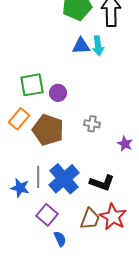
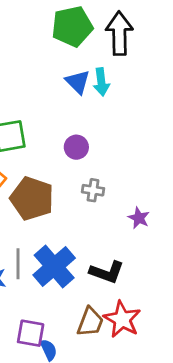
blue triangle: (81, 46) -> (78, 82), turned 48
purple circle: (58, 93) -> (76, 147), moved
purple square: (47, 215) -> (31, 333), moved, turned -30

